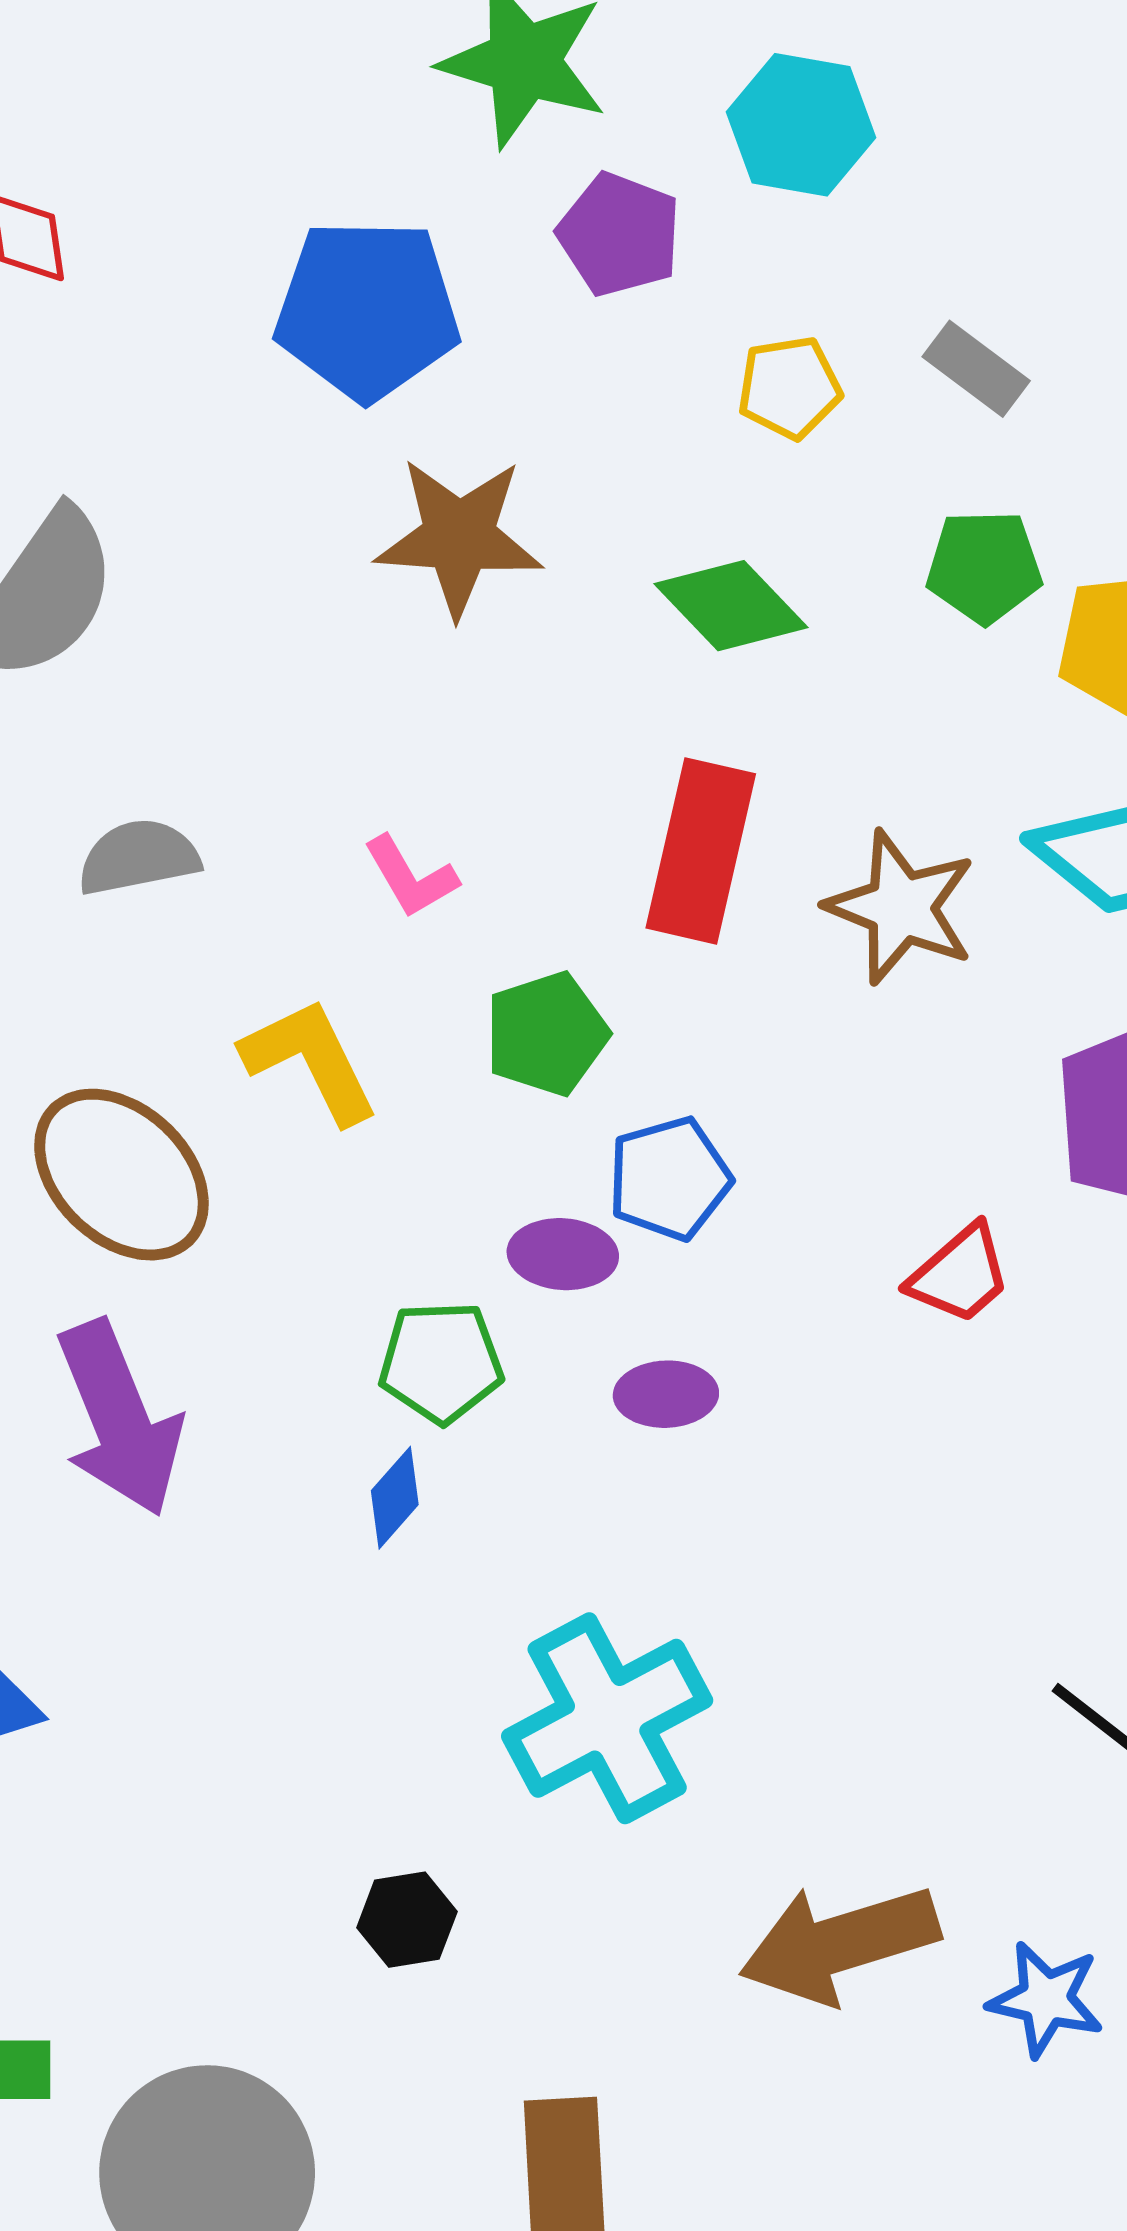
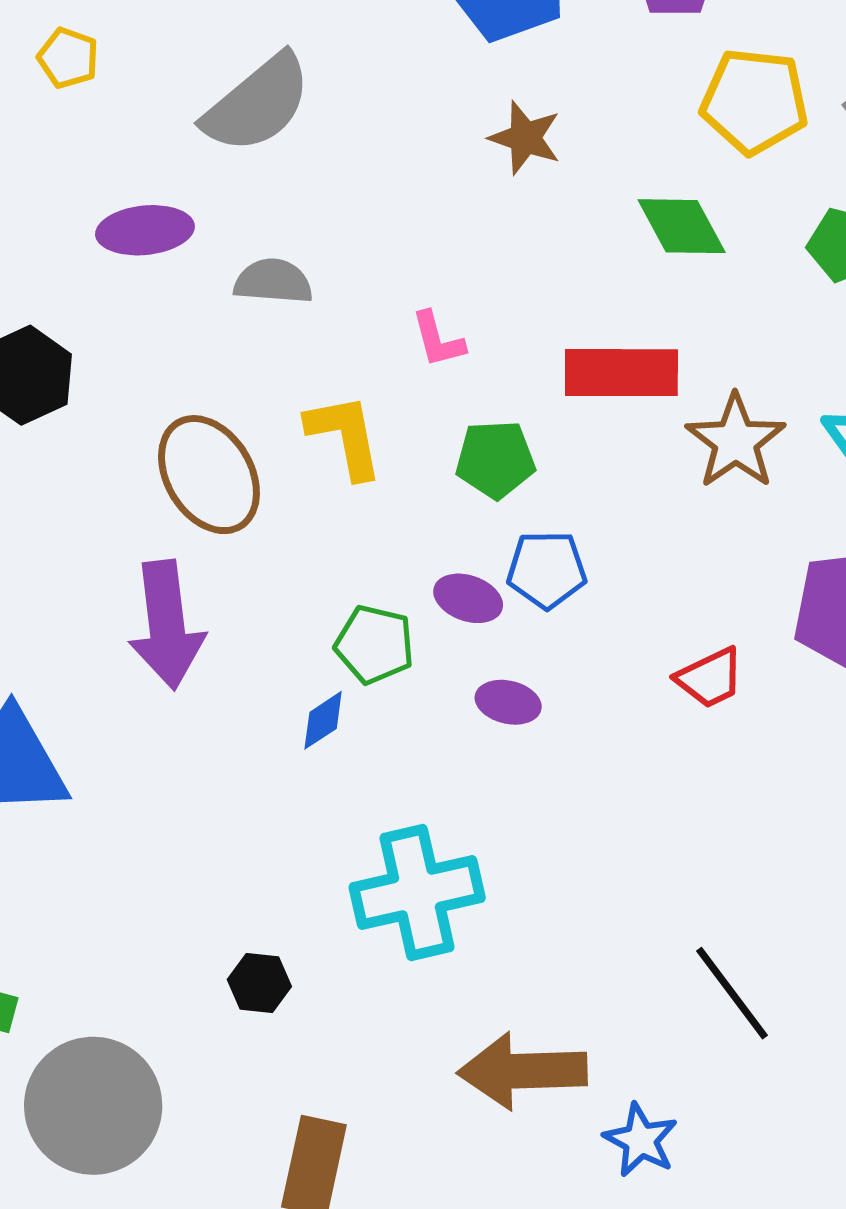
yellow pentagon: (789, 388) -> (754, 101), size x1.6
brown star: (459, 537) -> (525, 138), size x0.7
red rectangle: (701, 851) -> (621, 373), turned 62

